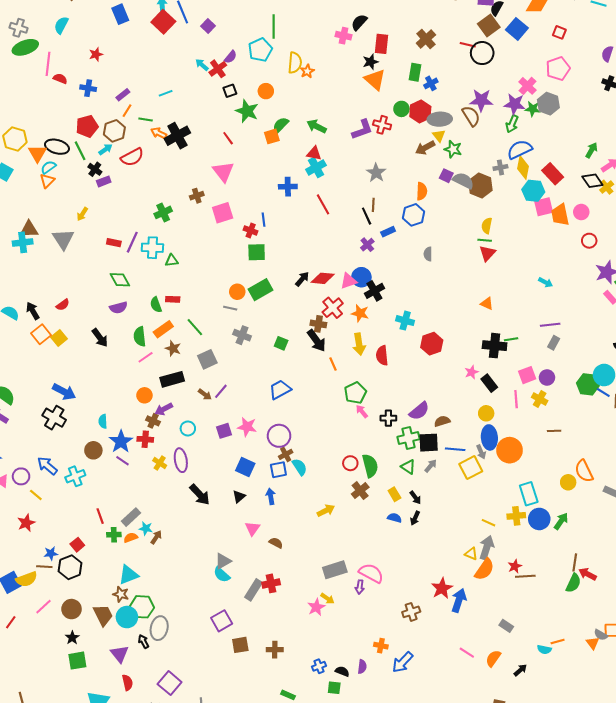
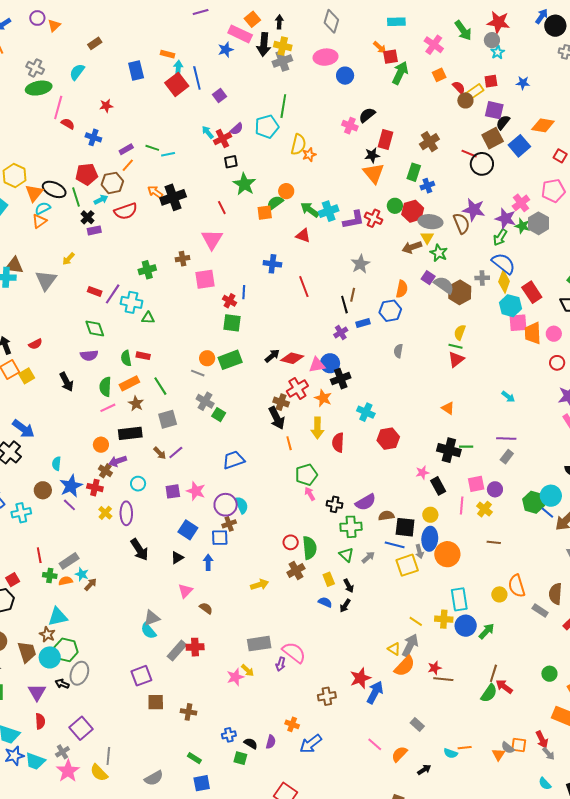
orange circle: (266, 91) -> (286, 191), moved
green line: (146, 119) -> (152, 148), moved
blue semicircle: (520, 150) -> (503, 263), turned 55
cyan cross: (316, 167) -> (329, 211), moved
green square: (281, 343) -> (219, 415), moved
black square: (429, 443) -> (405, 527), moved
cyan semicircle: (300, 467) -> (242, 505), moved
black arrow: (143, 641) -> (62, 684), turned -48

